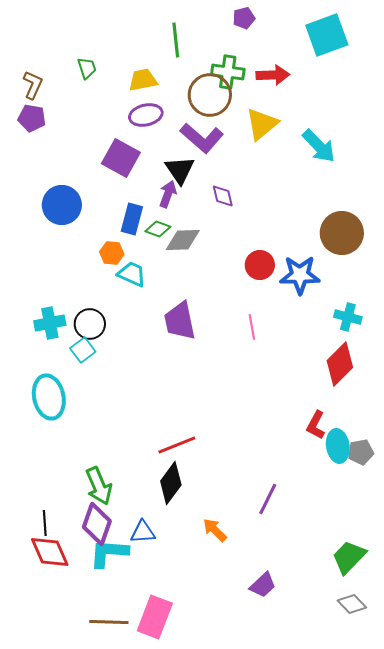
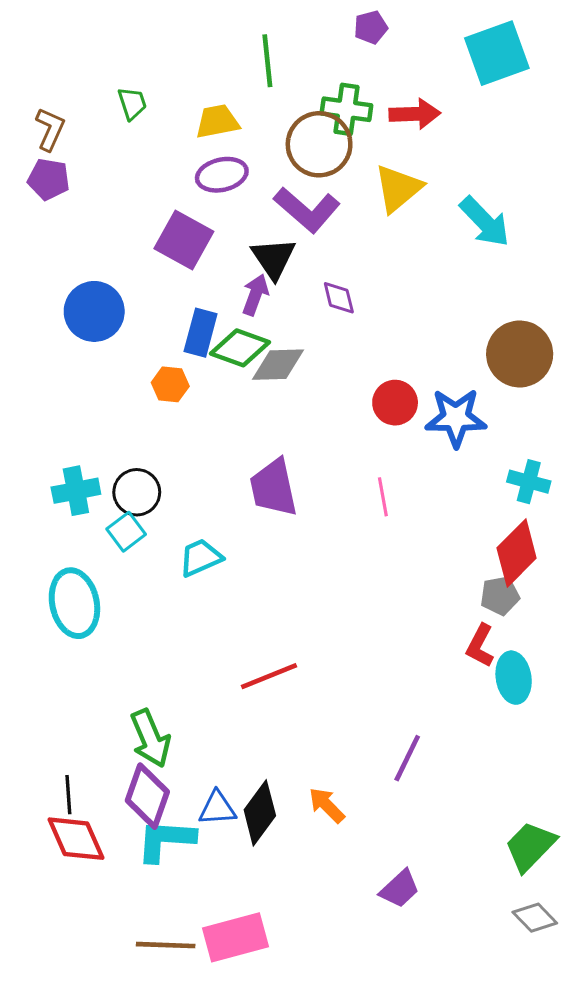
green diamond: (158, 229) -> (240, 348), size x1.5
cyan trapezoid: (132, 274) -> (201, 558), moved, turned -48
gray pentagon: (361, 452) -> (500, 596), moved
black diamond: (171, 483) -> (260, 813), moved
pink rectangle: (155, 617) -> (236, 937), turned 54

